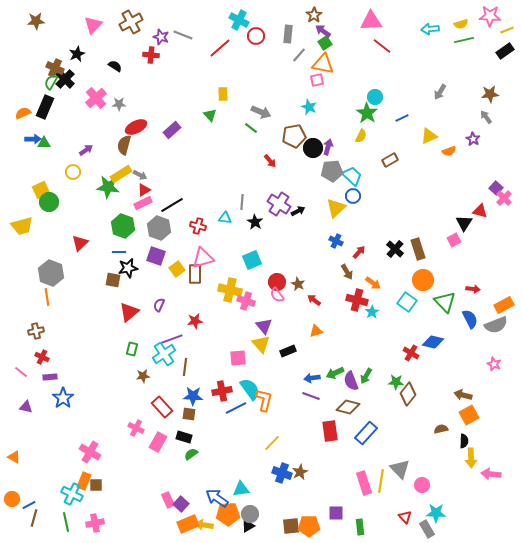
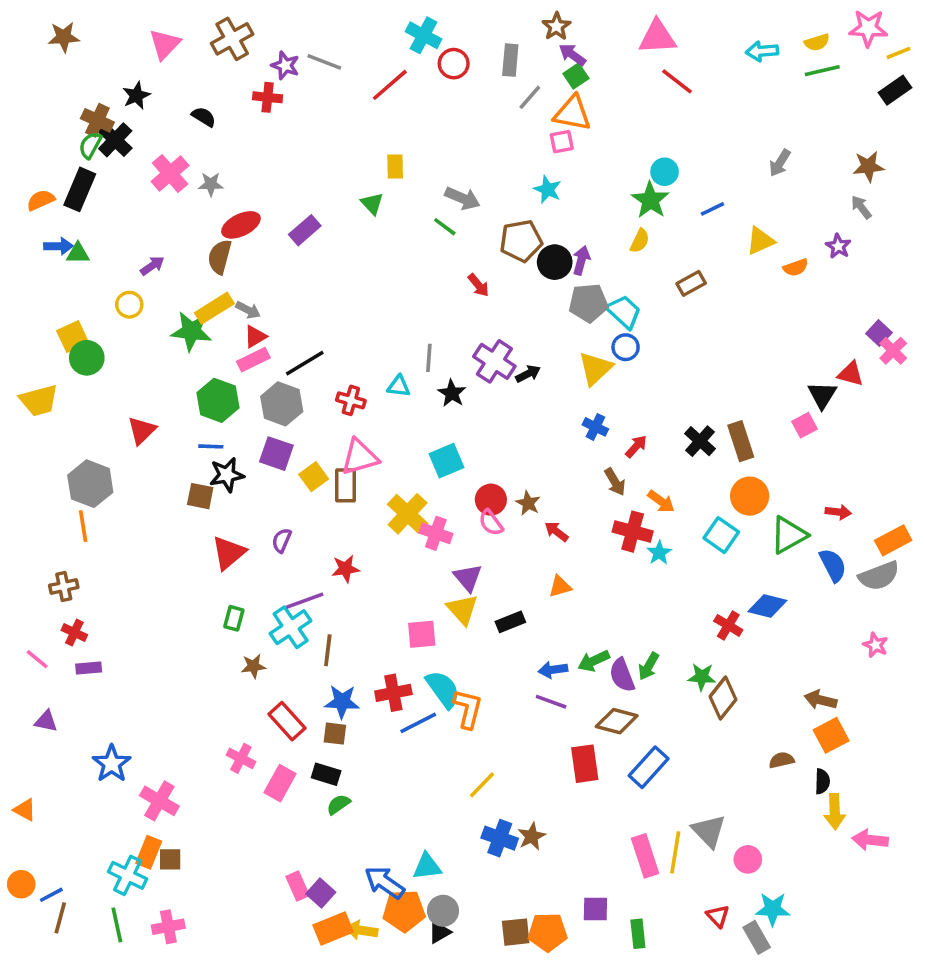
yellow cross: (230, 290) -> (408, 514), turned 30
green triangle: (445, 302) -> (789, 535), turned 45
blue star: (63, 398) -> (112, 764), moved

